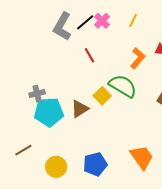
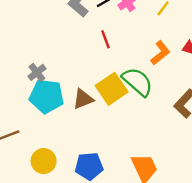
gray cross: (37, 94) -> (37, 72), turned -35
yellow square: (102, 96) -> (112, 89), size x1.5

